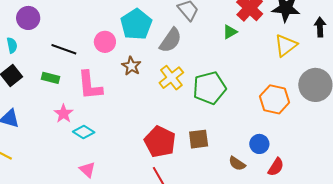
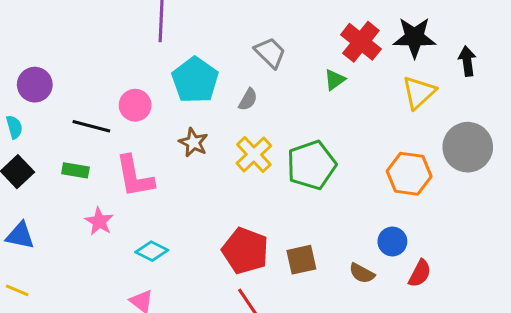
gray semicircle: (171, 40) -> (248, 99), size x0.6
pink circle: (105, 42) -> (135, 105), moved
cyan diamond: (84, 132) -> (152, 251), moved
brown square: (199, 139) -> (301, 260), moved

